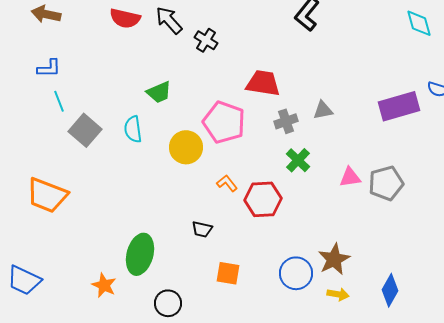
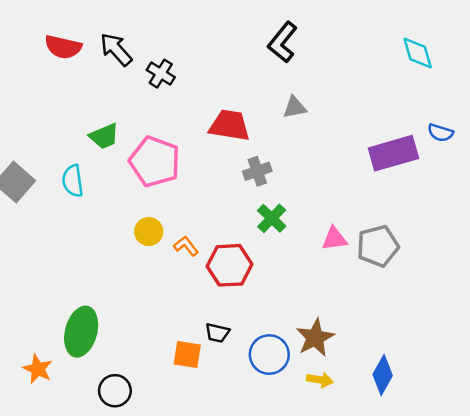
gray triangle: (323, 110) -> (295, 107), moved
pink pentagon: (224, 122) -> (155, 162), moved
yellow circle: (186, 147) -> (149, 232), moved, size x0.7
black trapezoid: (202, 229) -> (217, 333), moved

